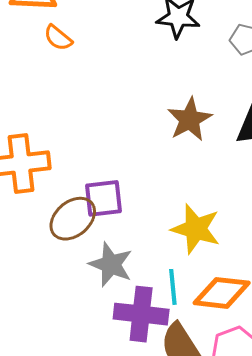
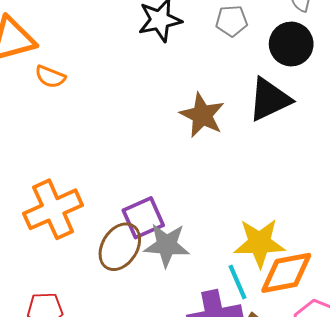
yellow star: (196, 229) -> (259, 243), moved
gray star: (111, 264) -> (167, 245), moved

